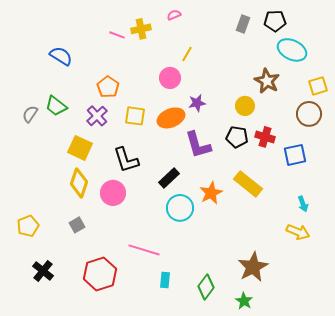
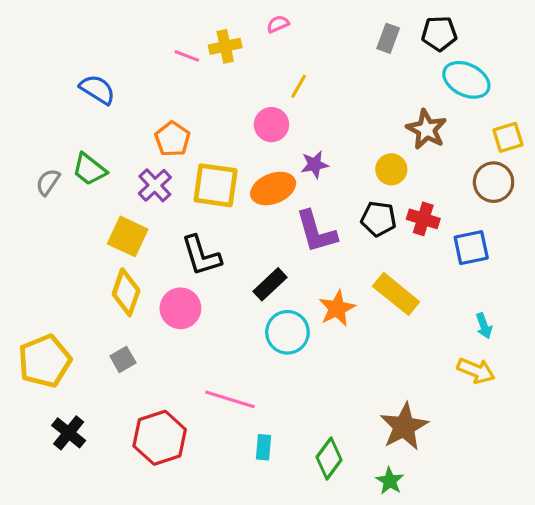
yellow square: (135, 116) -> (216, 185), size x1.4
yellow pentagon: (28, 226) -> (45, 361), size x1.5

